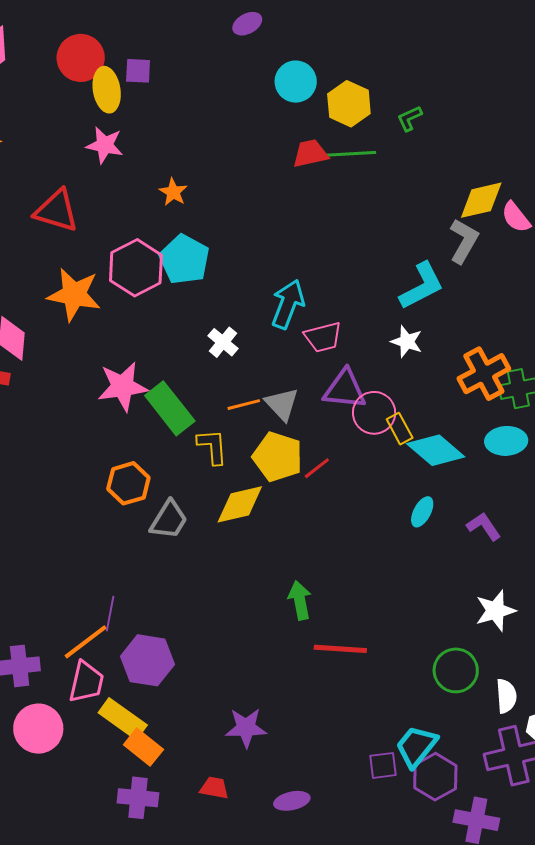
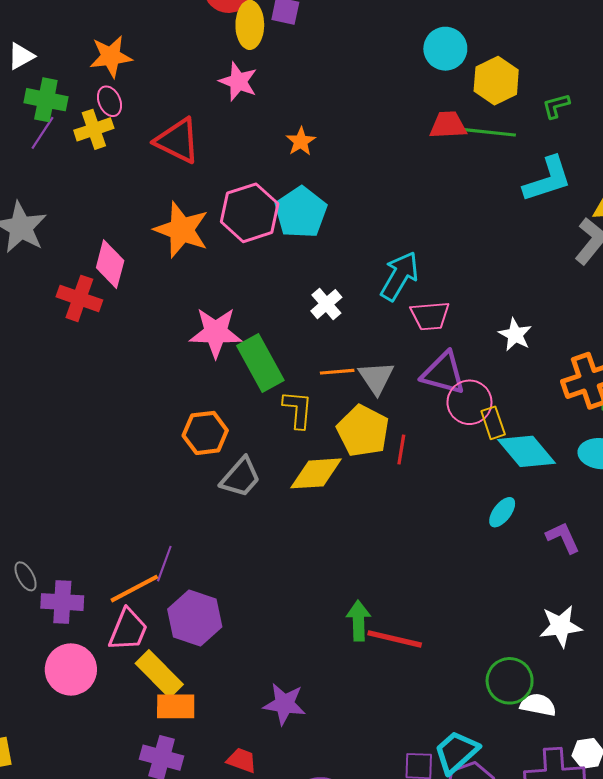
cyan L-shape: (422, 286) -> (547, 179), moved
red line: (317, 468) -> (401, 449), turned -52
green arrow: (300, 600) -> (358, 621), moved
white semicircle: (506, 696) -> (538, 705), moved, turned -84
orange rectangle: (143, 747) -> (176, 706), turned -48

